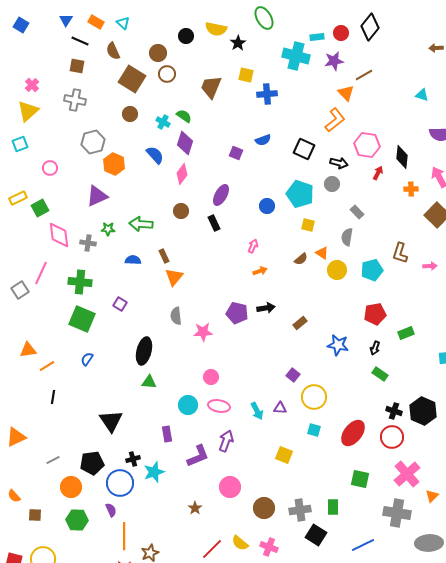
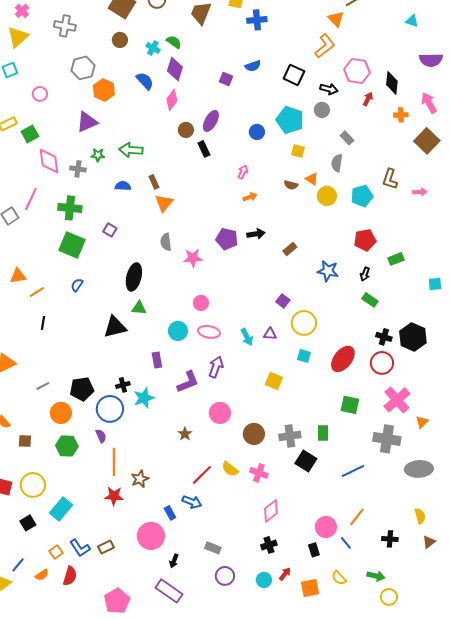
brown circle: (181, 211) -> (186, 130), moved
brown semicircle: (301, 259) -> (291, 185), turned 56
black triangle: (111, 421) -> (115, 327), moved, turned 50

